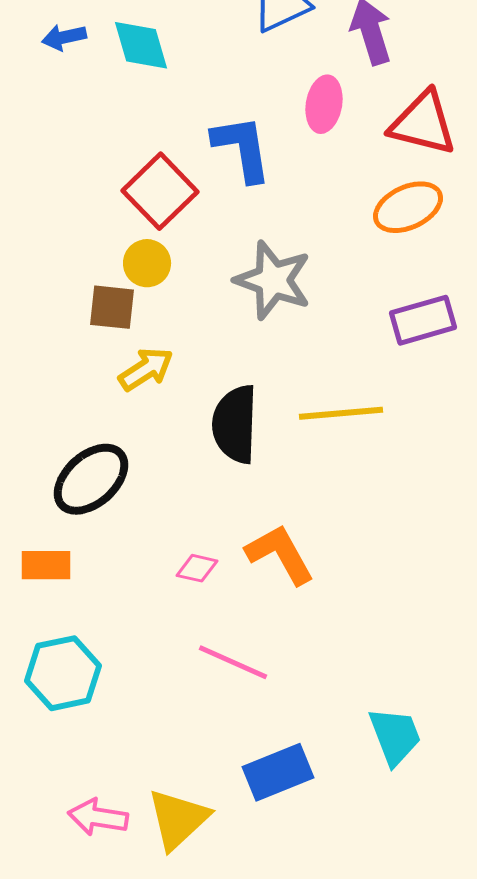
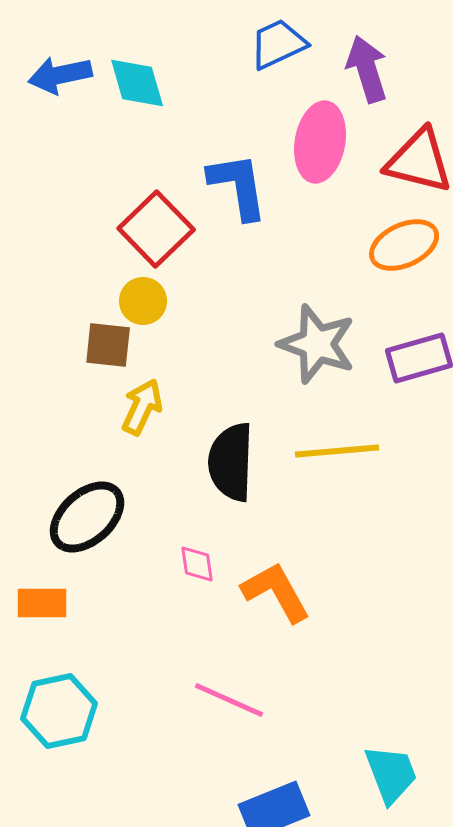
blue arrow: (64, 37) -> (60, 75), size x1.4
pink ellipse: (324, 104) -> (320, 142), size x1.4
gray star: (273, 280) -> (317, 344), moved
yellow arrow: (146, 369) -> (142, 407), turned -32
pink diamond: (197, 568) -> (197, 564), moved, turned 69

